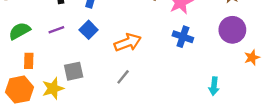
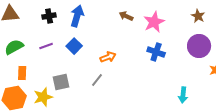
orange arrow: (128, 42) -> (108, 57), size x0.7
gray line: (123, 77) -> (97, 80), moved

